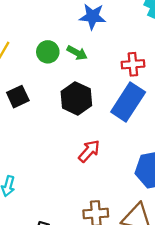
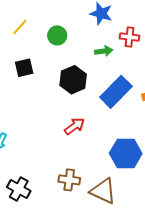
green arrow: (77, 53) -> (104, 51), moved, turned -48
red cross: (133, 64) -> (130, 37), moved

